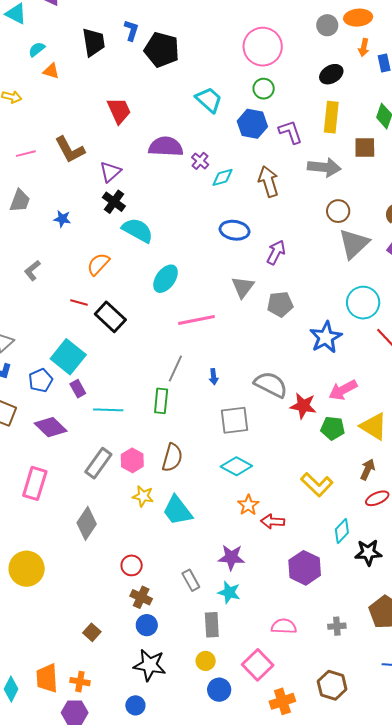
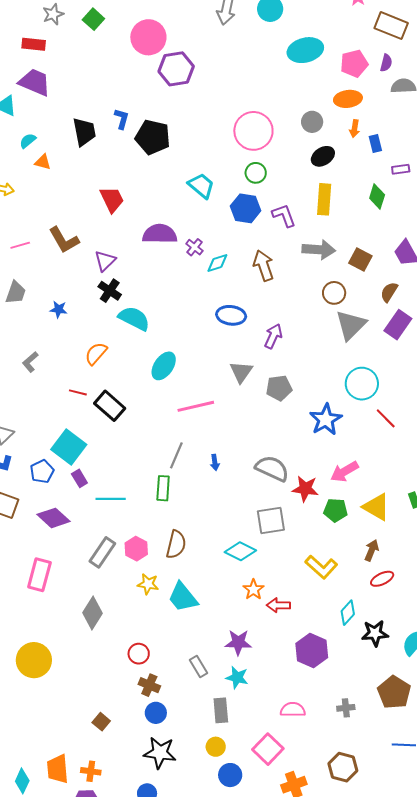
gray circle: (327, 25) -> (312, 122), moved
brown square: (365, 147) -> (360, 259), moved, turned 30
gray square: (235, 420) -> (271, 521), moved

